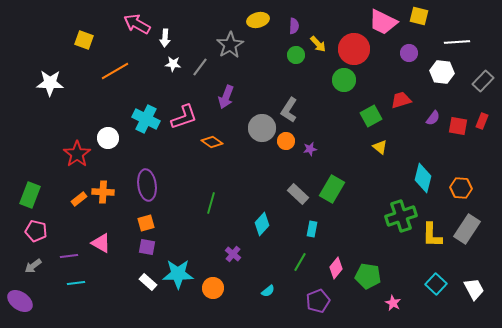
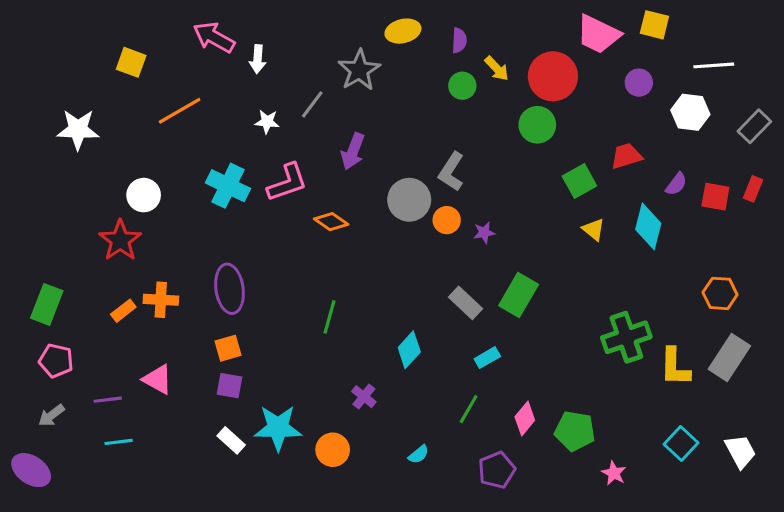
white star: (173, 64) -> (267, 122), moved
white circle: (108, 138) -> (144, 195), moved
cyan diamond: (423, 178) -> (648, 226), moved
cyan rectangle: (312, 229) -> (487, 358), turned 49

